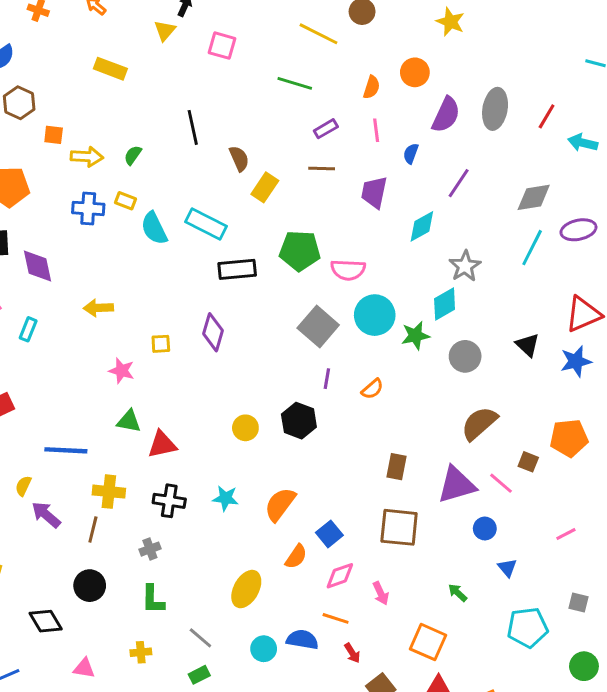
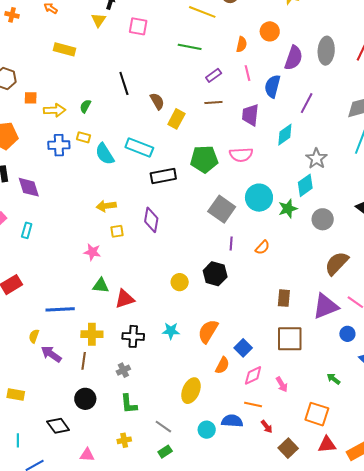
blue semicircle: (411, 154) -> (272, 86), size x1.6
pink semicircle: (348, 270) -> (241, 155), moved
yellow arrow: (98, 308) -> (106, 206), moved

